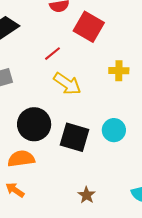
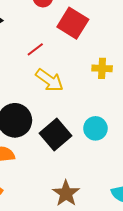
black square: (75, 137) -> (55, 135), turned 32
brown star: (87, 195) -> (66, 193), size x1.5

